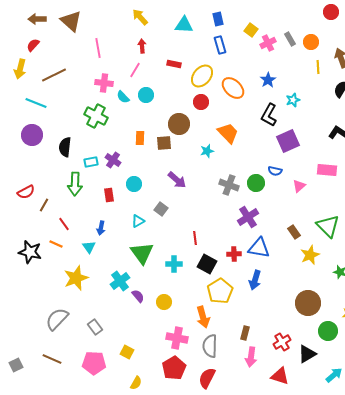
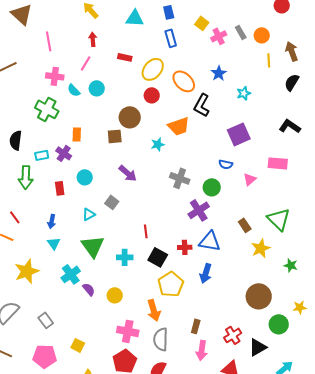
black L-shape: (269, 115) -> (202, 105), moved
orange trapezoid: (228, 133) -> (179, 126), turned 115
orange rectangle: (140, 138) -> (77, 134), moved
green circle: (256, 183) -> (212, 187), moved
cyan triangle: (89, 247) -> (54, 243), moved

